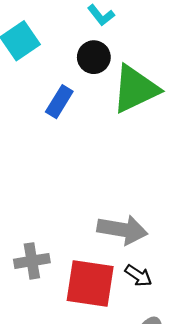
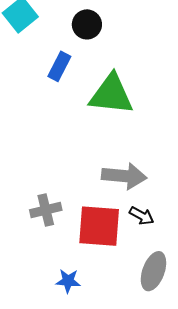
green triangle: (135, 89) -> (111, 94), moved, turned 36

